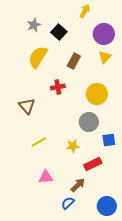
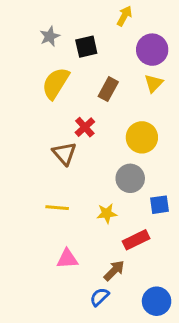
black square: (59, 32) -> (86, 47), turned 35
red cross: (58, 87) -> (85, 127), turned -32
brown triangle: (27, 106) -> (64, 153), moved
yellow line: (39, 142) -> (57, 208), turned 35

